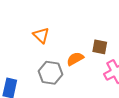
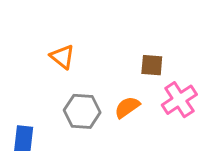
orange semicircle: (75, 59) -> (127, 107), moved

